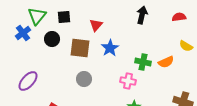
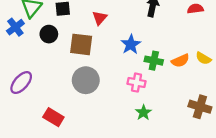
yellow semicircle: (186, 46) -> (203, 58), moved
blue star: (110, 48) -> (131, 44), moved
gray circle: (84, 79) -> (86, 80), size x1.5

